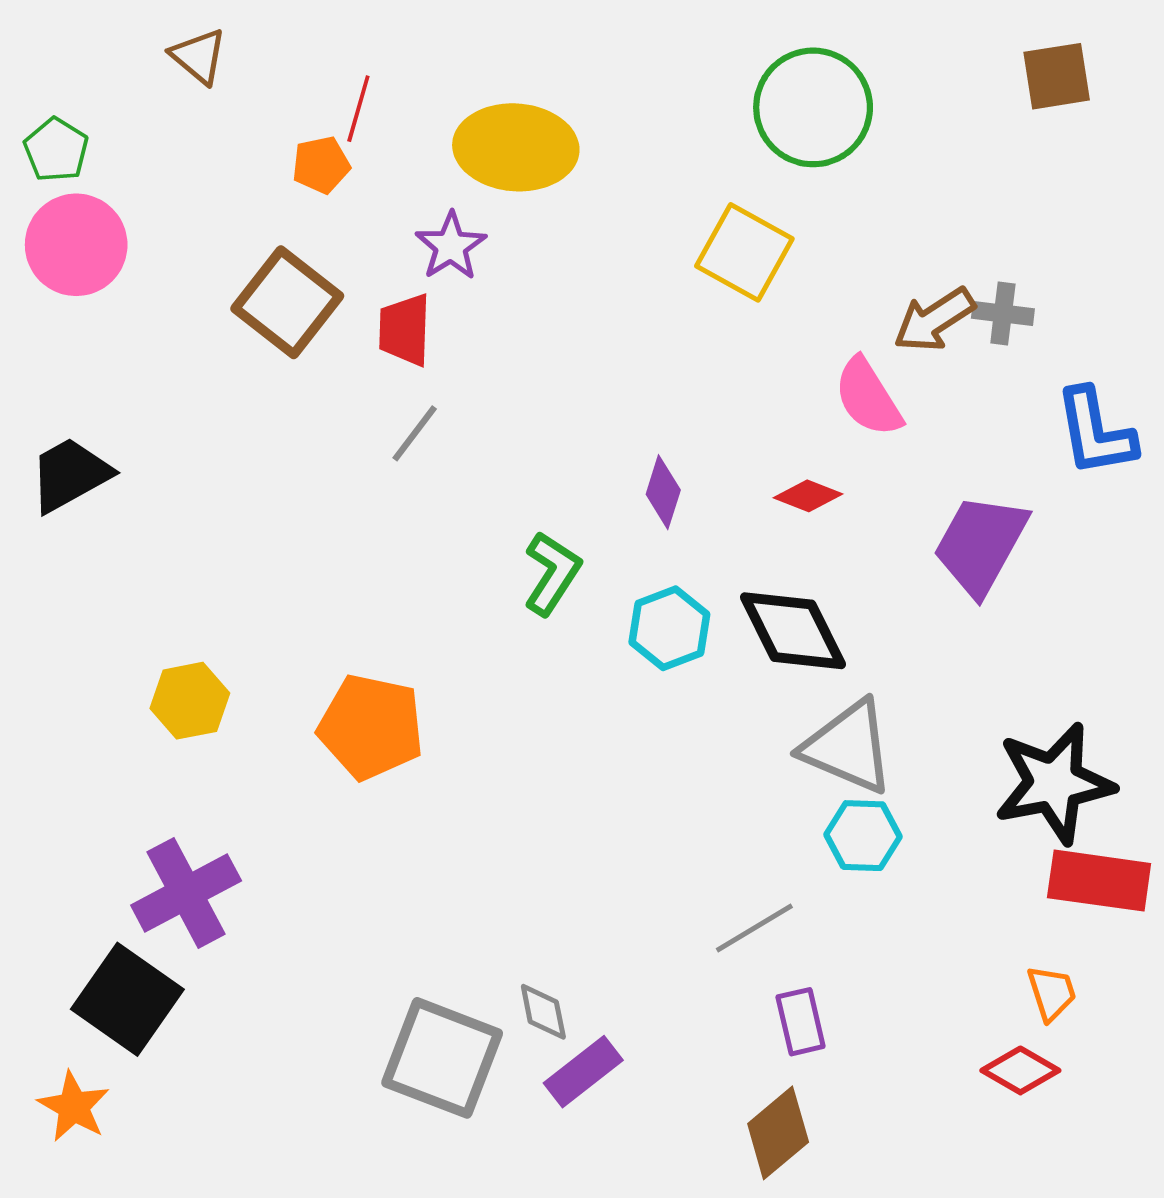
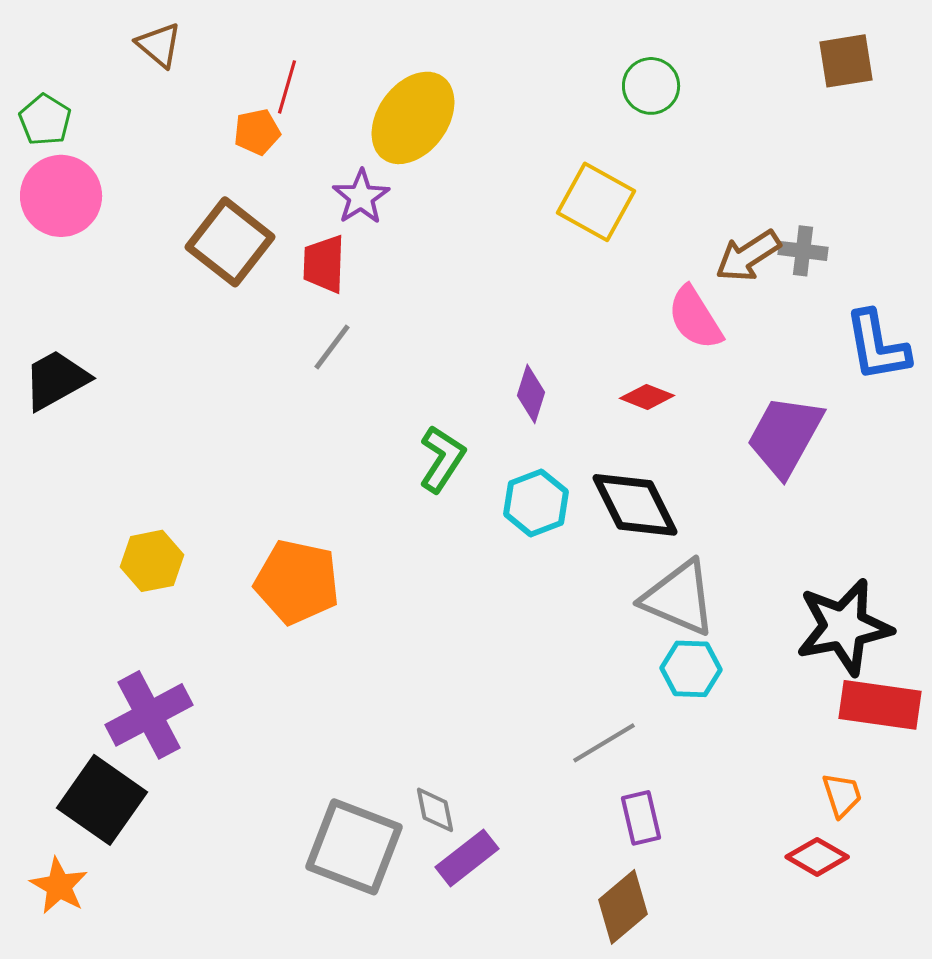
green circle: (813, 107) -> (651, 86), size x0.6
yellow ellipse: (516, 147) -> (413, 118), turned -58

